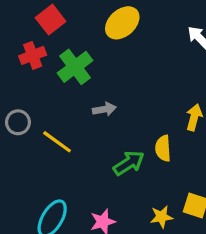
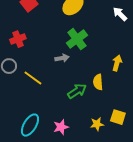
red cross: (33, 55) -> (18, 39), moved
green cross: (75, 67) -> (77, 39), moved

